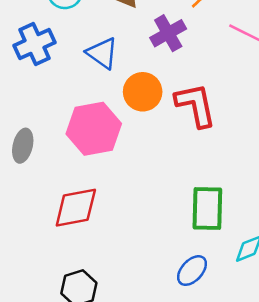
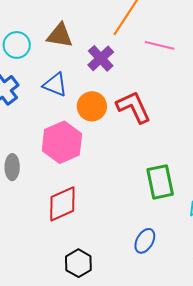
blue ellipse: (192, 271) -> (145, 241), moved

